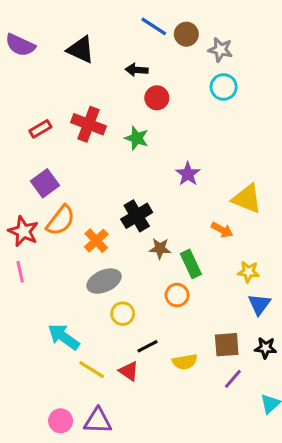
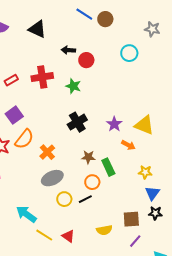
gray star: (220, 50) -> (152, 29), moved
black arrow: (137, 70) -> (68, 50), moved
red cross: (89, 124) -> (42, 77), turned -30
purple star: (188, 174) -> (114, 124), moved
black cross: (137, 216) -> (77, 122), moved
orange circle: (177, 295) -> (92, 182), moved
black line: (148, 346) -> (85, 199), moved
black star: (266, 348) -> (155, 213), moved

